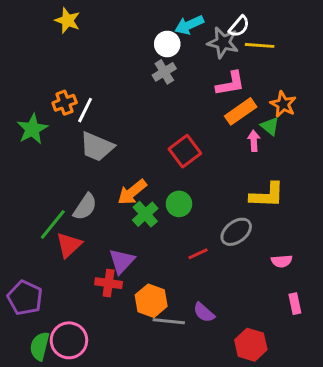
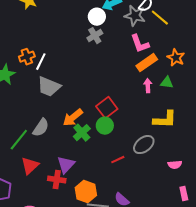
yellow line: (260, 45) -> (160, 18), turned 36
pink L-shape: (230, 84) -> (140, 44), turned 80
green triangle: (270, 126) -> (167, 83), moved, turned -32
pink arrow: (254, 141) -> (148, 86), moved
red square: (185, 151) -> (107, 108), moved
red triangle: (69, 245) -> (30, 166), moved

